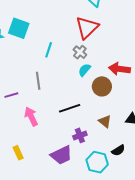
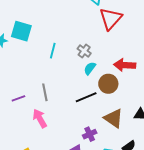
red triangle: (87, 28) -> (111, 19), moved
gray line: (38, 81) -> (45, 92), moved
black line: (70, 108) -> (86, 97), moved
brown triangle: (105, 121) -> (114, 118), size x1.5

